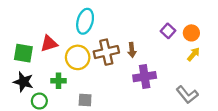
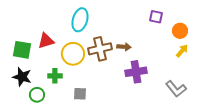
purple square: (168, 31) -> (156, 17), moved, turned -32
brown arrow: (132, 50) -> (124, 47), turned -80

